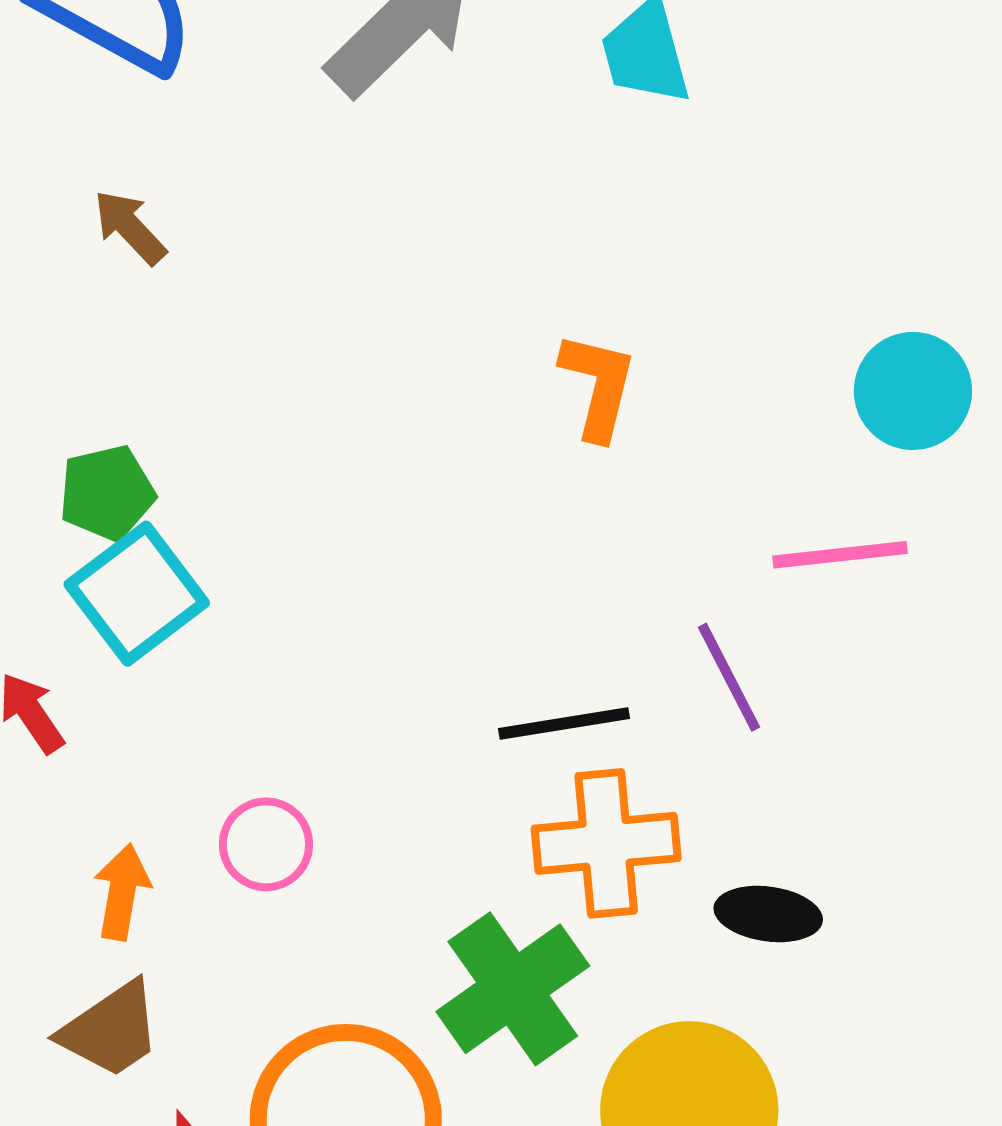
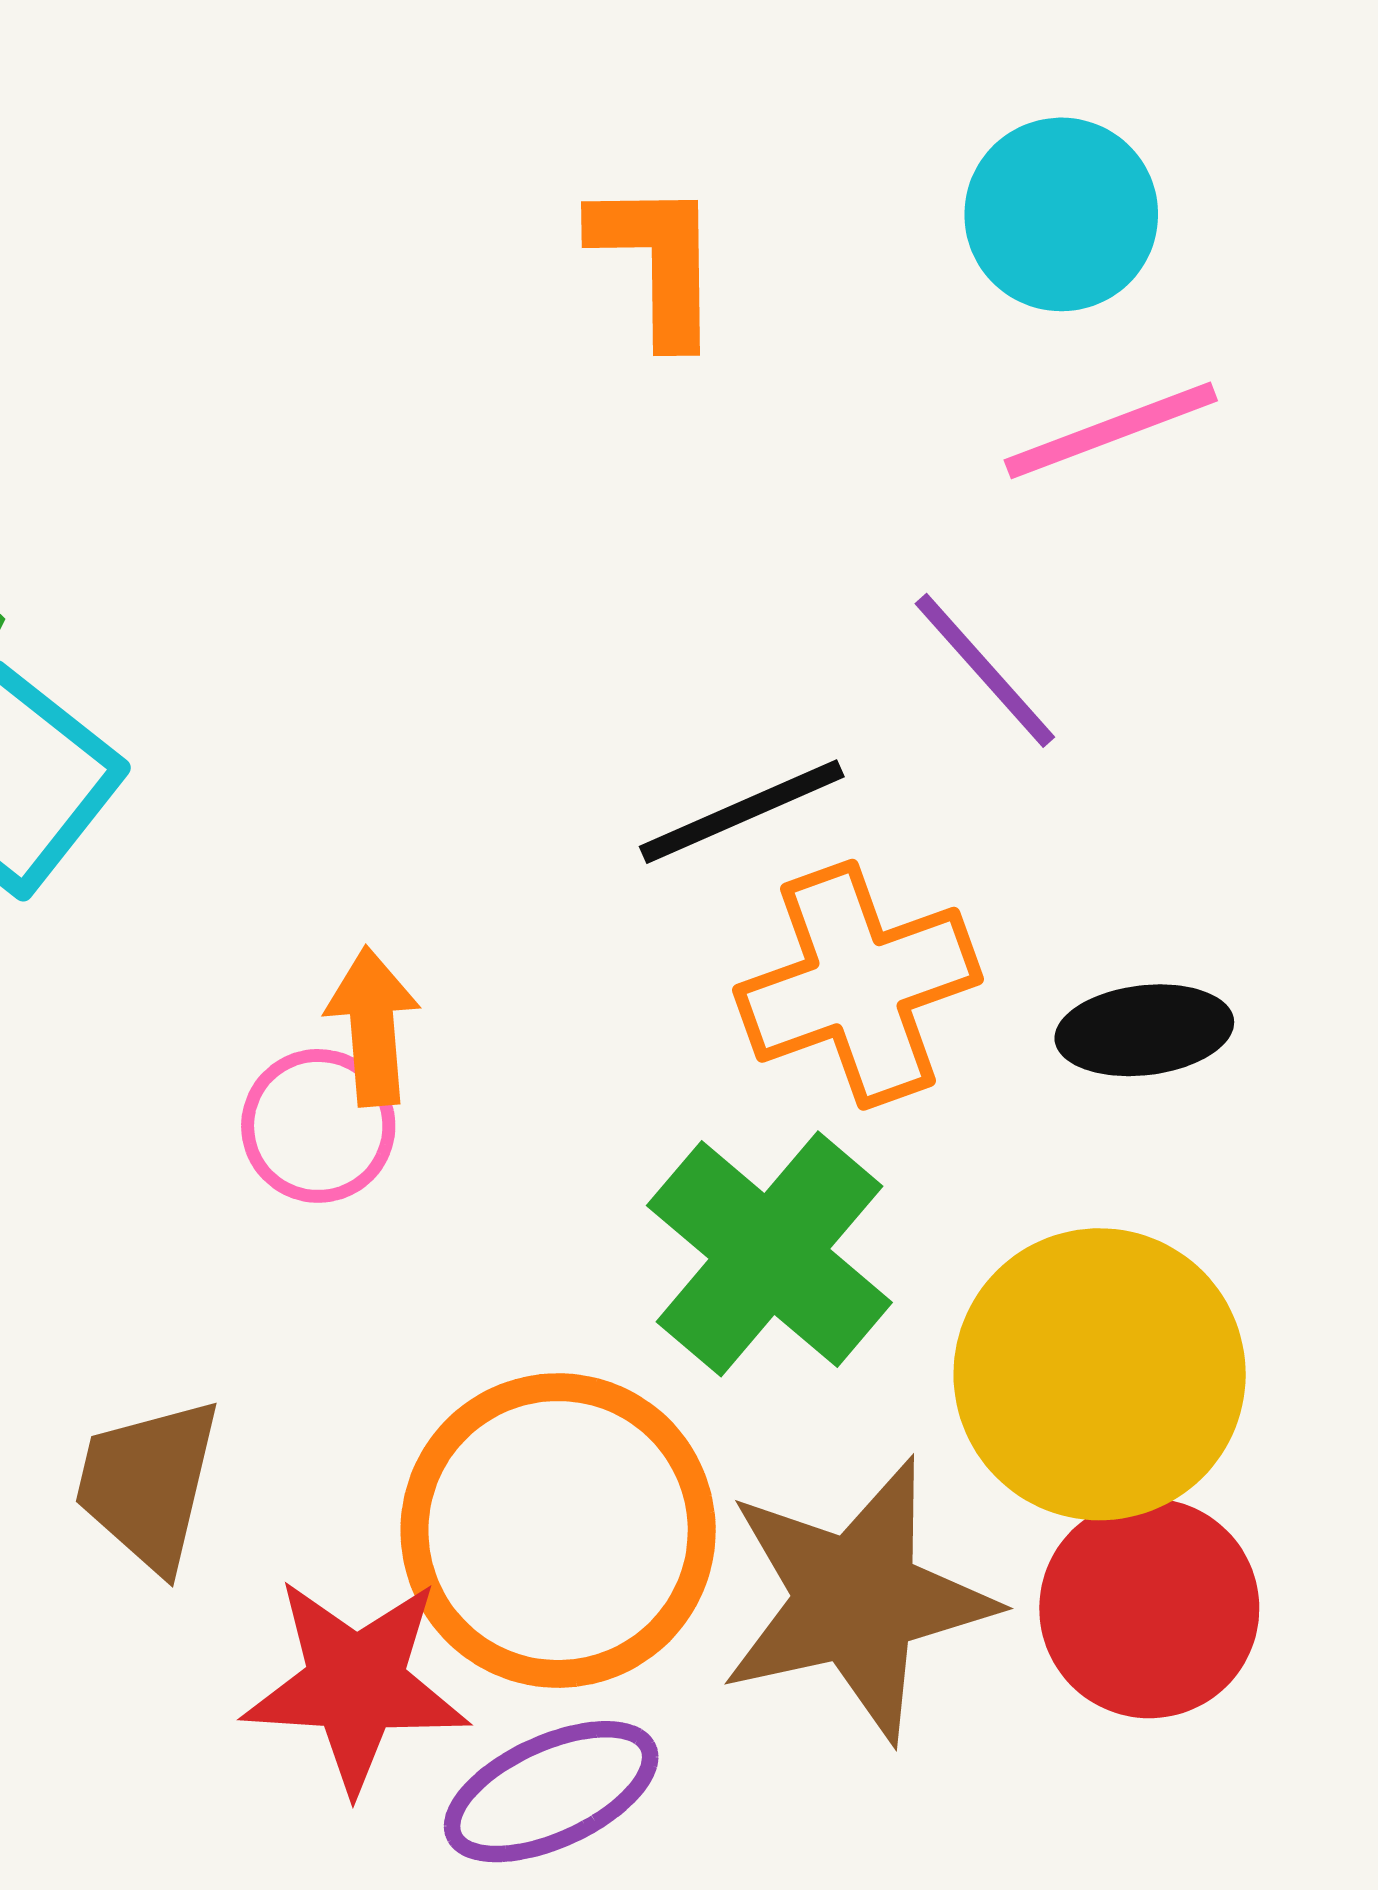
cyan circle: (913, 391) -> (1061, 214), moved
orange arrow: (122, 892) -> (373, 1027), moved
brown trapezoid: (111, 1030) -> (148, 1484), turned 152

